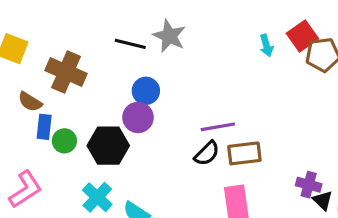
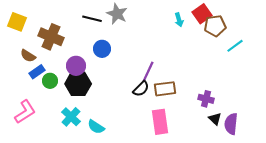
purple circle: (138, 117) -> (76, 66), moved
blue rectangle: (44, 127) -> (37, 72), turned 49
purple line: (218, 127) -> (148, 72), turned -55
purple cross: (309, 185) -> (206, 99), moved

